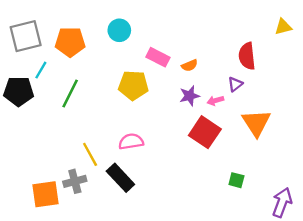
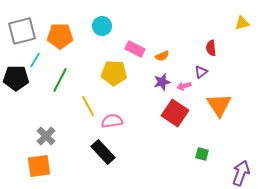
red semicircle: (247, 56) -> (211, 48), size x0.7
yellow line: (90, 154) -> (88, 106), moved
gray cross: (75, 181) -> (46, 136), moved, turned -30

